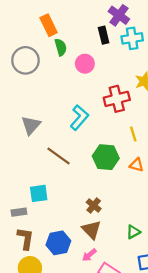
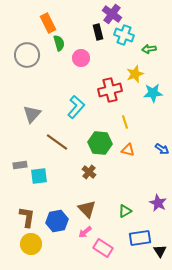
cyan cross: (132, 38) -> (124, 35), turned 30
brown cross: (94, 205) -> (89, 172), moved
gray rectangle: (19, 212) -> (20, 165), moved

